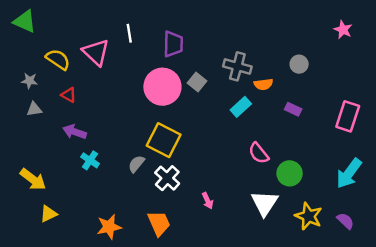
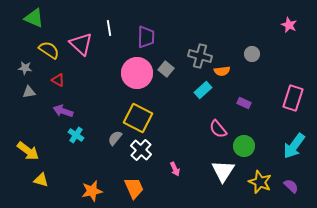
green triangle: (25, 21) -> (34, 18), moved
purple rectangle: (293, 109) -> (244, 103), moved
yellow triangle: (48, 214) -> (41, 180), turned 42

